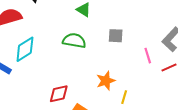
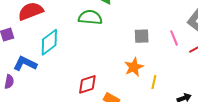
gray square: (116, 36) -> (142, 36), moved
green semicircle: (74, 41) -> (90, 17), moved

